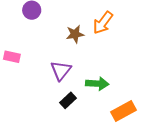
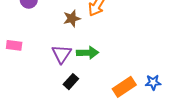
green arrow: (97, 84) -> (88, 53), moved

